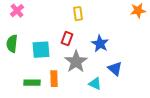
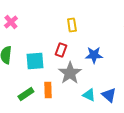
blue star: (100, 44) -> (94, 55), turned -30
blue triangle: (115, 69) -> (109, 95), moved
green rectangle: (32, 83) -> (26, 94), turned -35

